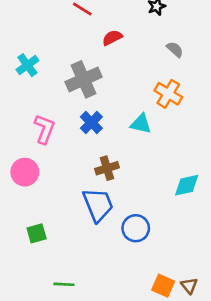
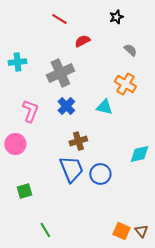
cyan cross: (27, 65) -> (17, 62), turned 30
blue circle: (136, 228) -> (100, 174), moved
green line: (64, 284) -> (45, 230), turned 56

